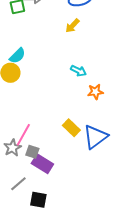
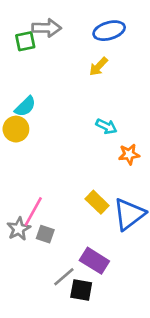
purple rectangle: (42, 164) -> (94, 261), moved
gray line: (18, 184) -> (64, 277), moved
black square: (38, 200) -> (81, 290), moved

